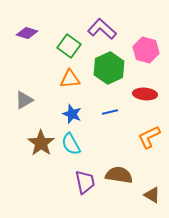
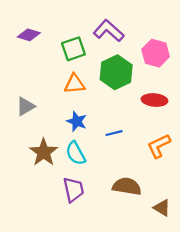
green square: (69, 46) -> (73, 49), turned 35
blue line: (110, 112) -> (114, 133), moved
purple trapezoid: (85, 182) -> (73, 190), moved

